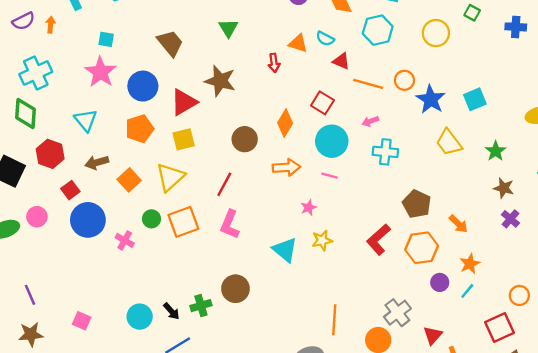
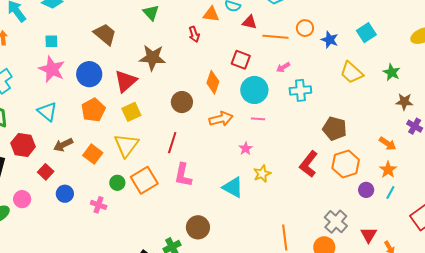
blue star: (431, 99) -> (330, 40), size x0.7
blue circle: (88, 220) -> (65, 194), size x0.6
orange arrow: (458, 224) -> (388, 144), moved

